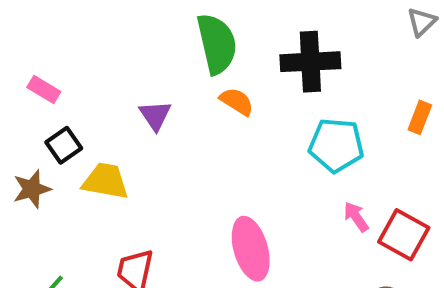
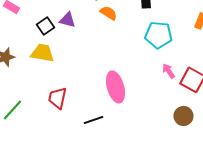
purple triangle: (155, 115) -> (68, 20), turned -42
black square: (64, 145) -> (46, 26), moved

